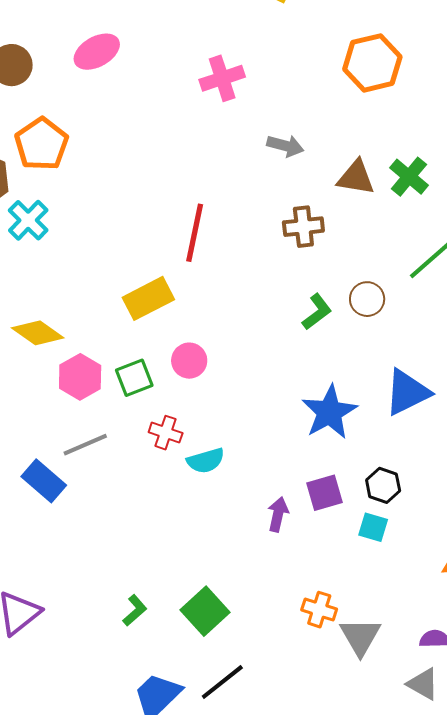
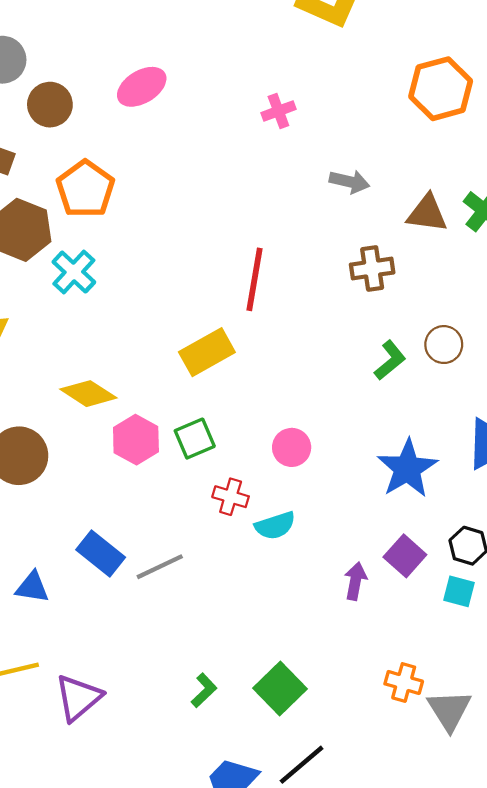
pink cross: (222, 78) -> (278, 111), size x0.7
pink circle: (189, 361) -> (292, 447), moved
gray line: (85, 445) -> (160, 567), moved
purple square: (324, 493) -> (405, 556), turned -30

